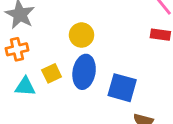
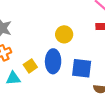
yellow circle: (82, 35) -> (64, 34), moved

